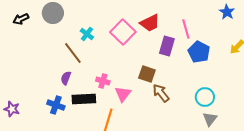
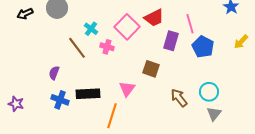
purple semicircle: (66, 78) -> (54, 73), moved
pink cross: (103, 81) -> (107, 47), moved
brown arrow: (161, 93) -> (179, 98), moved

